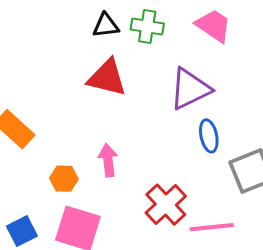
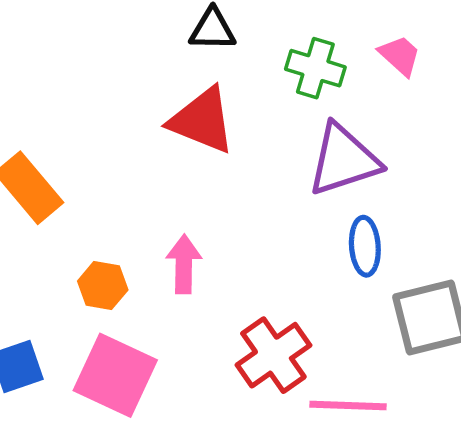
pink trapezoid: (214, 26) -> (400, 56), size x0.7
green cross: (147, 27) -> (315, 68), moved

